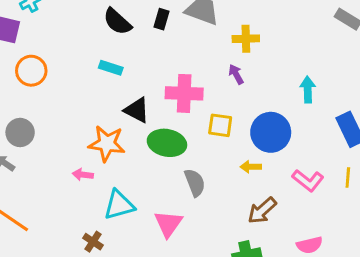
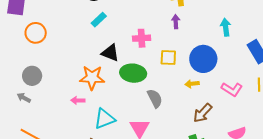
cyan rectangle: (111, 68) -> (99, 20), moved, turned -56
purple arrow: (236, 74) -> (176, 22), turned 32
pink cross: (184, 93) -> (142, 38), size x0.7

